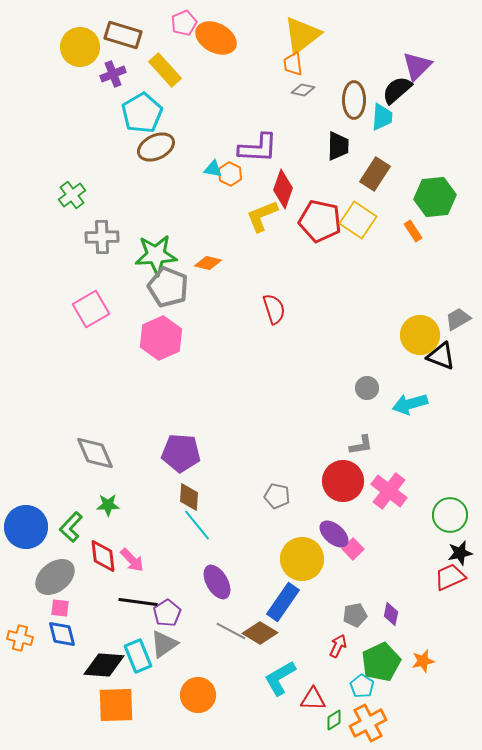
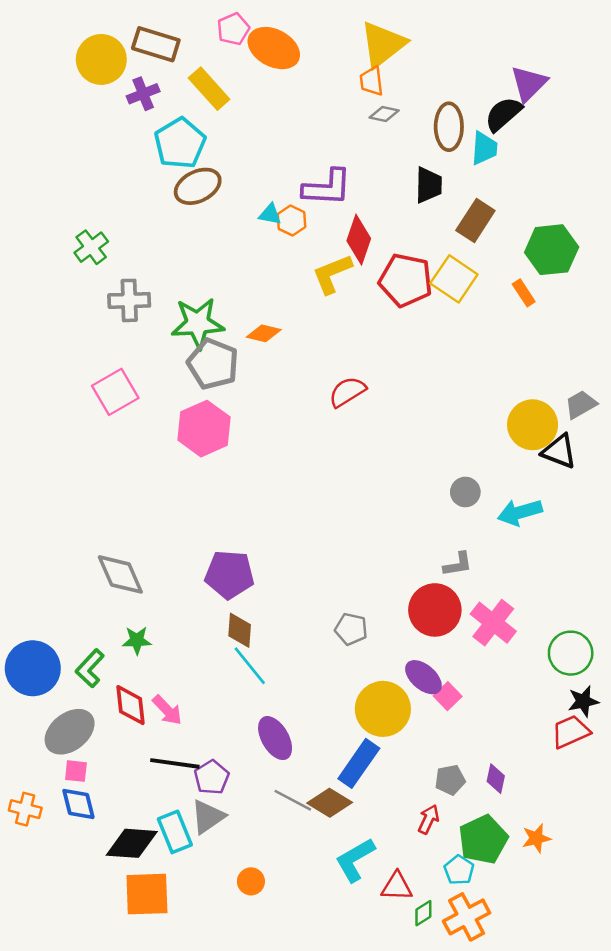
red semicircle: (274, 309) -> (347, 392), turned -104
orange circle: (198, 695) -> (251, 881), size x0.6

